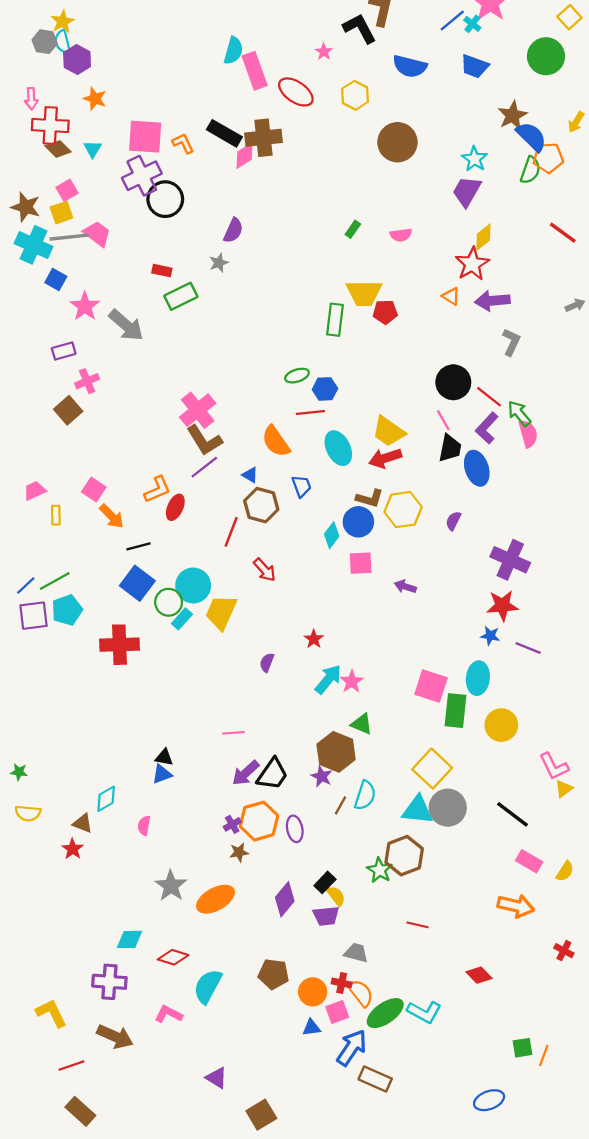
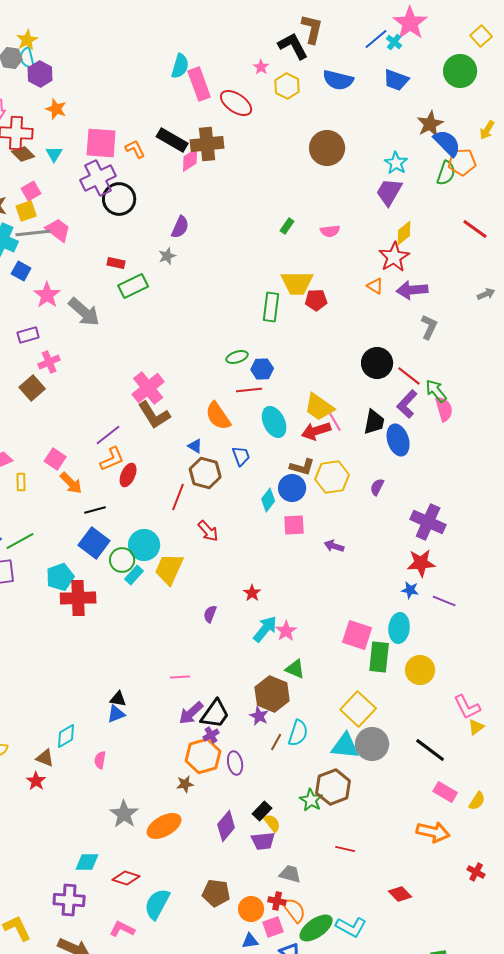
yellow hexagon: (355, 95) -> (287, 86), moved
pink line: (443, 420) -> (335, 422), moved
purple line: (204, 467) -> (108, 435), moved
cyan pentagon: (67, 610) -> (60, 577), moved
purple cross: (232, 824) -> (211, 735), moved

